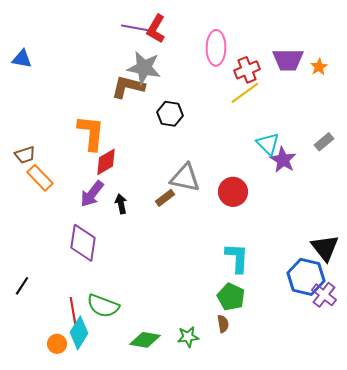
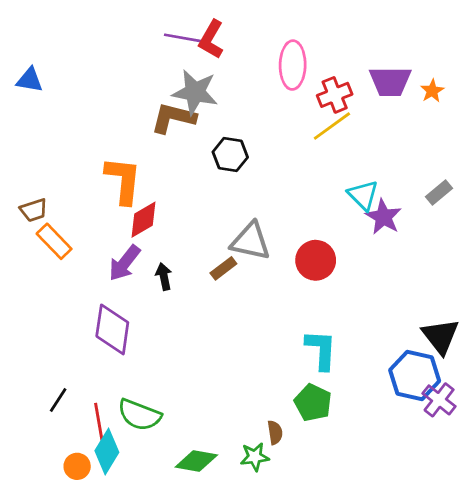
black line: (22, 286) -> (58, 400), moved
brown semicircle: (223, 324) -> (275, 432), moved

